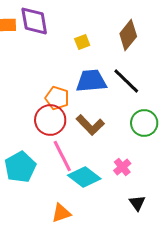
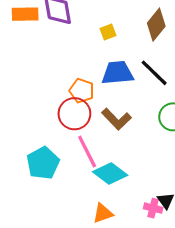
pink cross: (122, 167) -> (153, 208), moved, turned -36
orange triangle: (61, 213) -> (103, 213), moved

